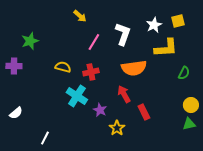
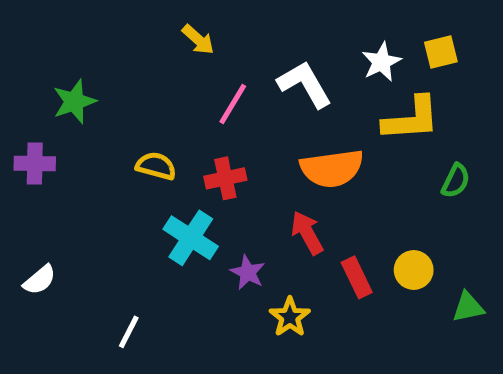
white L-shape: (123, 34) -> (305, 84), turned -50
yellow circle: (191, 105) -> (414, 270), moved
white line: (45, 138) -> (129, 332), moved

